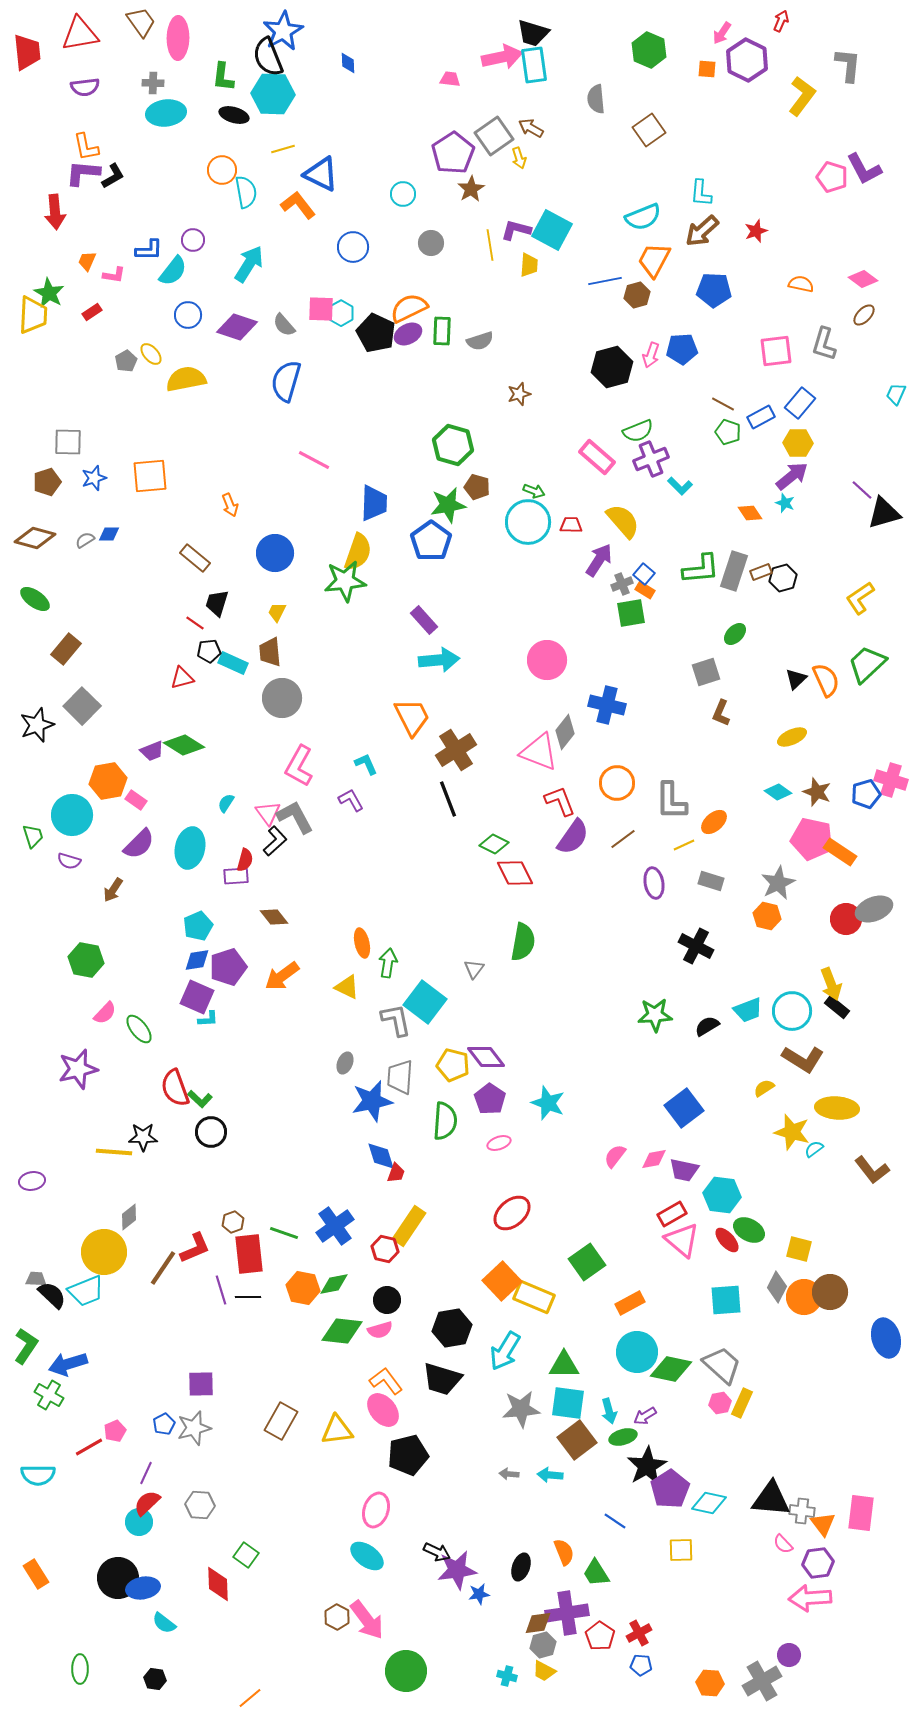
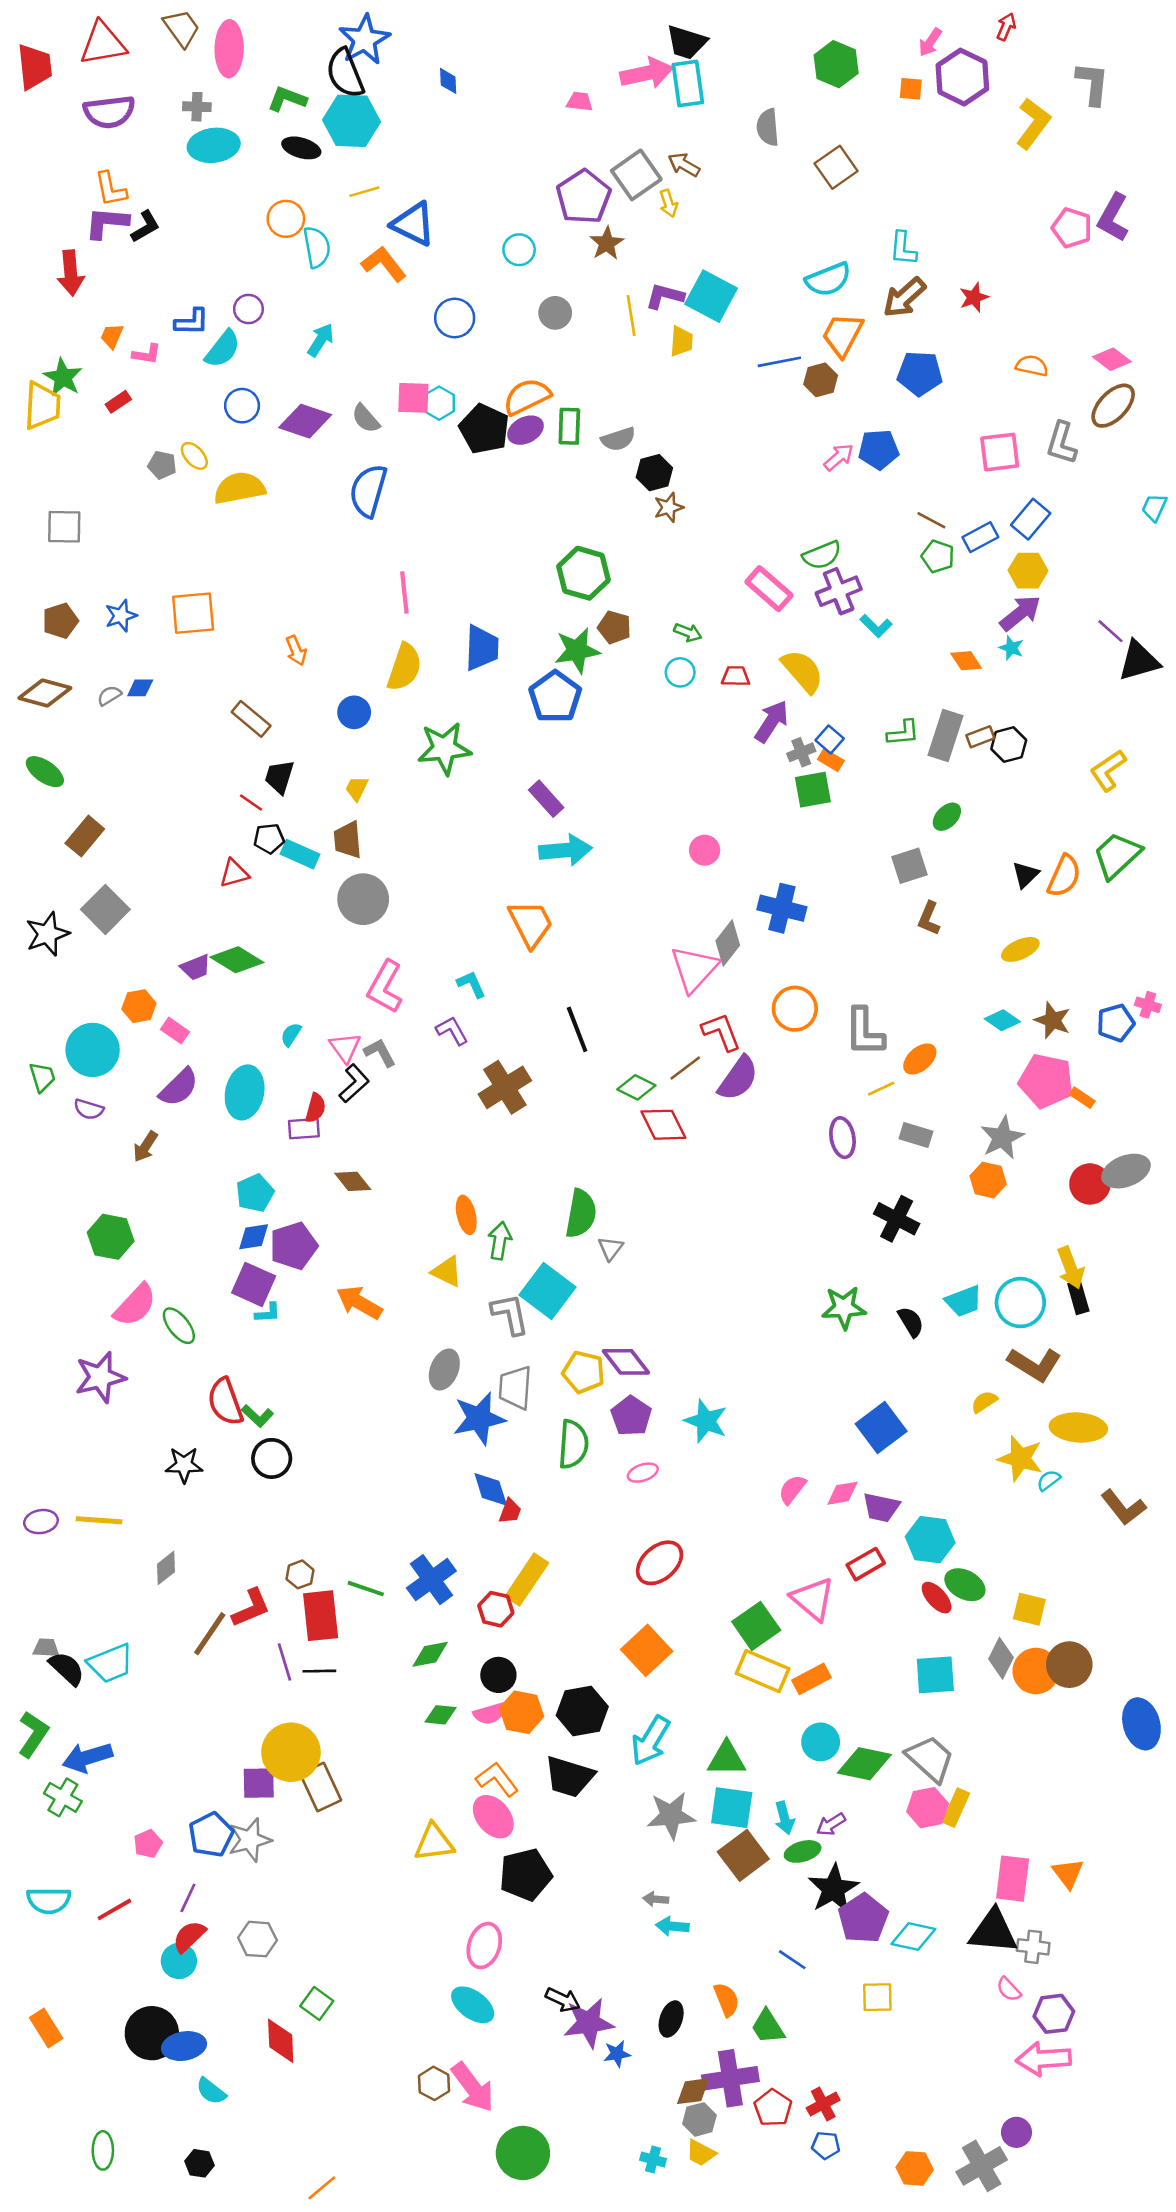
green L-shape: (223, 77) -> (287, 99), turned 104
purple semicircle: (85, 87) -> (109, 112), size x1.4
purple L-shape: (864, 169) -> (1113, 218), turned 57
cyan arrow: (249, 264) -> (321, 340), size x0.7
brown ellipse: (864, 315) -> (1113, 406), size x1.6
pink arrow: (651, 355) -> (839, 457), turned -150
gray pentagon: (126, 361) -> (162, 465), turned -30
black hexagon: (612, 367) -> (654, 473), moved, size x0.7
gray square: (68, 442) -> (64, 527), moved
pink line: (314, 460) -> (404, 592), turned 56
cyan circle: (528, 522) -> (680, 672), size x0.5
yellow semicircle: (358, 552) -> (404, 667), moved
blue circle: (275, 553) -> (354, 712), size x0.7
green L-shape: (701, 569) -> (903, 733), size x0.7
pink circle: (547, 660) -> (705, 850), size x0.6
orange semicircle: (826, 680) -> (1064, 876), turned 48
brown cross: (456, 750) -> (505, 1087), moved
pink triangle: (539, 752) -> (694, 969), turned 51
pink cross: (891, 780) -> (1148, 1005), size x0.6
orange hexagon: (108, 781) -> (139, 1006), size x0.7
gray L-shape: (295, 817) -> (380, 1053), size x0.7
brown line: (623, 839) -> (685, 1068), moved
orange rectangle: (840, 852) -> (1082, 1098), size x0.6
green semicircle: (523, 942) -> (581, 1214), moved
orange arrow: (282, 976) -> (359, 1303), moved, turned 66
black rectangle: (837, 1007) -> (1078, 1297), turned 35
pink semicircle: (105, 1013) -> (135, 1305), size x1.5
black semicircle: (707, 1026) -> (911, 1322), turned 90
gray ellipse: (345, 1063) -> (444, 1370), size x1.4
yellow line: (114, 1152) -> (99, 1520), moved
pink triangle: (682, 1240) -> (813, 1599), moved
yellow circle: (104, 1252) -> (291, 1752), moved
orange hexagon: (303, 1288) -> (522, 1712), moved
yellow rectangle: (534, 1297) -> (763, 1671), moved
green diamond: (342, 1331) -> (440, 1715), size x0.6
cyan circle: (637, 1352) -> (821, 1742), size x0.7
pink hexagon: (720, 1403) -> (928, 1808), size x1.4
brown rectangle: (281, 1421) -> (321, 1787), moved, turned -54
blue pentagon: (164, 1424) -> (211, 1835), size x1.6
red line: (89, 1447) -> (114, 1909), moved
cyan arrow: (550, 1475) -> (672, 1926), moved
pink rectangle: (861, 1513) -> (1013, 1879), moved
orange triangle: (823, 1524) -> (1068, 1873), moved

